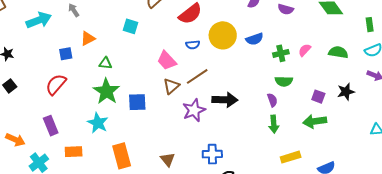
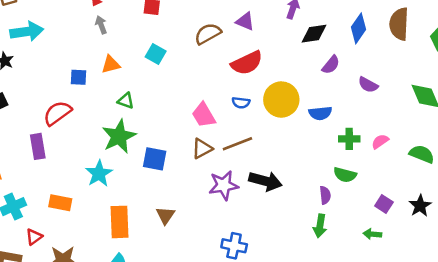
cyan arrow: (39, 20) -> (27, 32), moved
cyan square: (130, 26) -> (156, 54), moved
black star: (346, 92) -> (420, 206), turned -30
green arrow: (315, 121) -> (372, 234), size x0.6
purple rectangle: (51, 126) -> (38, 146), moved
brown triangle: (168, 159) -> (165, 215), moved

